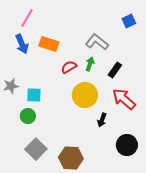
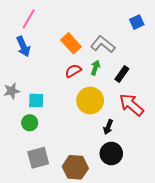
orange rectangle: (49, 44) -> (71, 43), moved, turned 30
black circle: (127, 145) -> (111, 154), moved
gray square: (36, 149) -> (38, 158), turned 30

